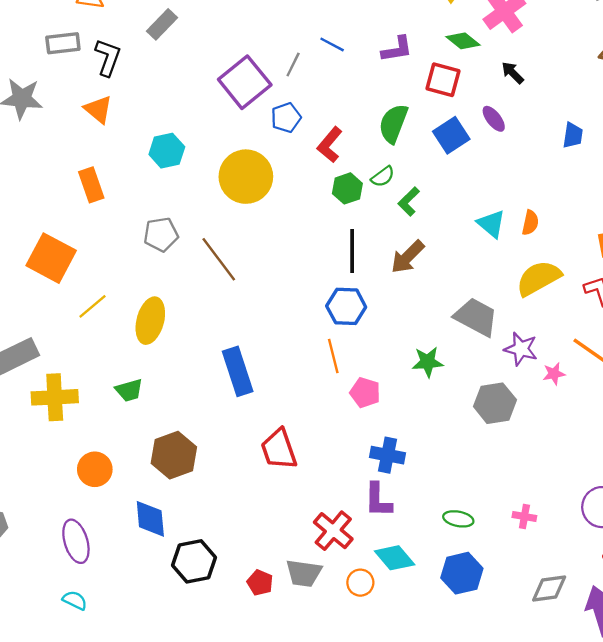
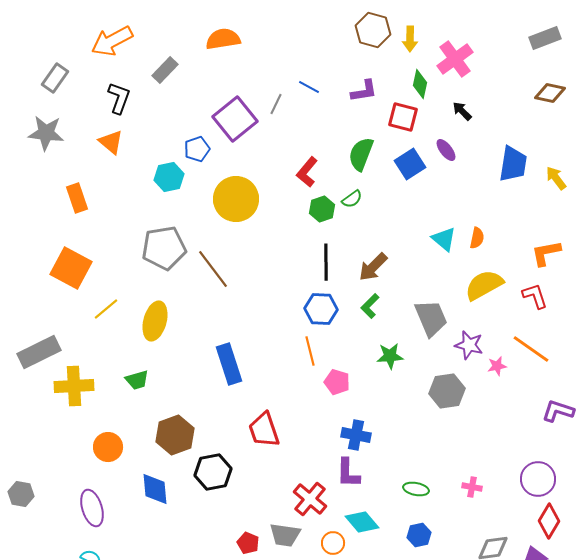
green diamond: (463, 41) -> (420, 84), turned 64
gray rectangle: (63, 43) -> (55, 78), moved, turned -48
blue pentagon: (286, 118) -> (197, 149), moved
blue trapezoid: (573, 135) -> (513, 164), size x1.6
orange rectangle: (91, 185) -> (77, 198), moved
green L-shape: (409, 201) -> (370, 306), moved
gray pentagon: (161, 234) -> (164, 248), size x1.5
gray trapezoid: (476, 317) -> (431, 318), turned 39
black hexagon: (194, 561) -> (213, 472), moved
blue hexagon: (462, 573) -> (419, 535), size x0.7

